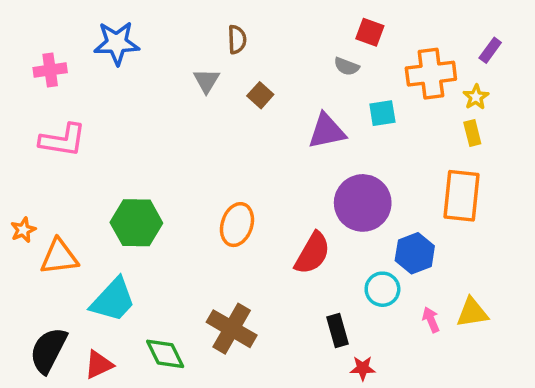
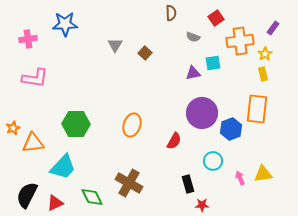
red square: (370, 32) -> (216, 18), moved, turned 35
brown semicircle: (237, 40) -> (171, 13), moved
purple triangle: (327, 131) -> (193, 73), moved, size x0.7
red semicircle: (312, 253) -> (174, 141), size x0.7
blue hexagon: (415, 253) -> (231, 129), moved

